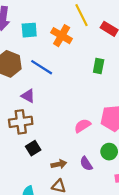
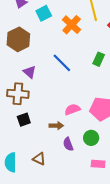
cyan square: (29, 30) -> (44, 13), turned -35
blue line: (42, 67) -> (62, 63), moved
brown arrow: (59, 164) -> (56, 126), moved

